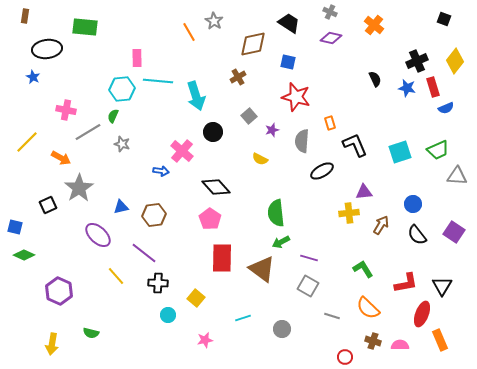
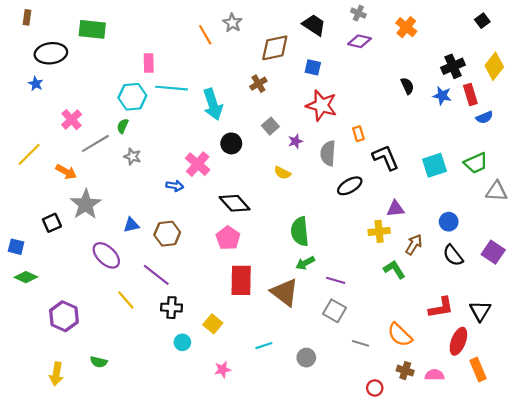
black square: (444, 19) -> (482, 21), turned 32
pink cross: (66, 110) -> (72, 120), turned 36
green L-shape: (363, 269) -> (394, 270), moved

